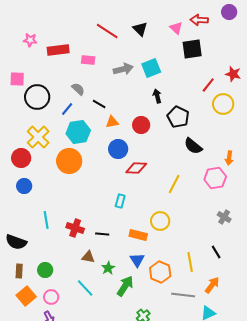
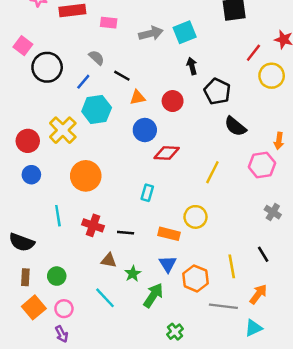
pink square: (17, 79) -> (23, 46), turned 35
yellow cross: (38, 137) -> (63, 130), moved
orange circle: (69, 161) -> (86, 176), moved

